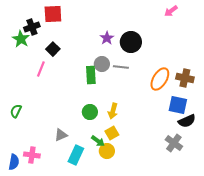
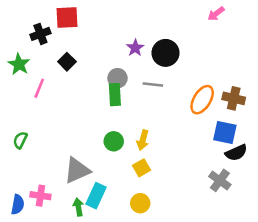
green star: (21, 39) -> (19, 64), moved
gray circle: (102, 64) -> (117, 78), moved
pink line: (41, 69) -> (39, 88), moved
gray triangle: (61, 135) -> (77, 170), size x1.6
green arrow: (98, 141) -> (78, 207), moved, turned -136
yellow circle: (107, 151) -> (140, 203), moved

